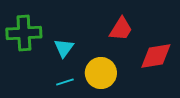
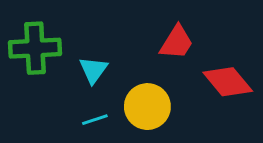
red diamond: (156, 56) -> (228, 82), turned 60

